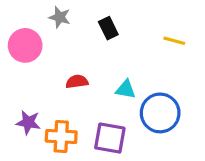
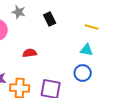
cyan triangle: (126, 89) -> (87, 50), moved
blue circle: (160, 113) -> (83, 73), size x0.7

